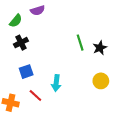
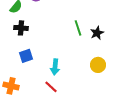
black cross: (21, 43) -> (21, 28), turned 32
red line: (35, 95) -> (51, 87), moved

